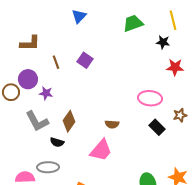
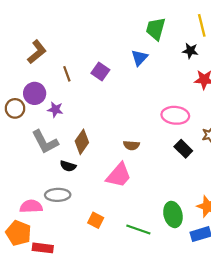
blue triangle: (79, 16) -> (140, 58), moved
green trapezoid: (133, 23) -> (156, 29), turned -55
brown L-shape: (30, 43) -> (37, 52), turned -40

